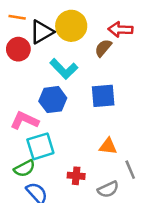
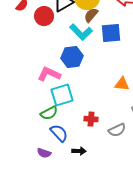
brown semicircle: (103, 48) -> (91, 15), moved
blue square: (103, 96) -> (111, 33), moved
orange triangle: (108, 146) -> (122, 84), moved

